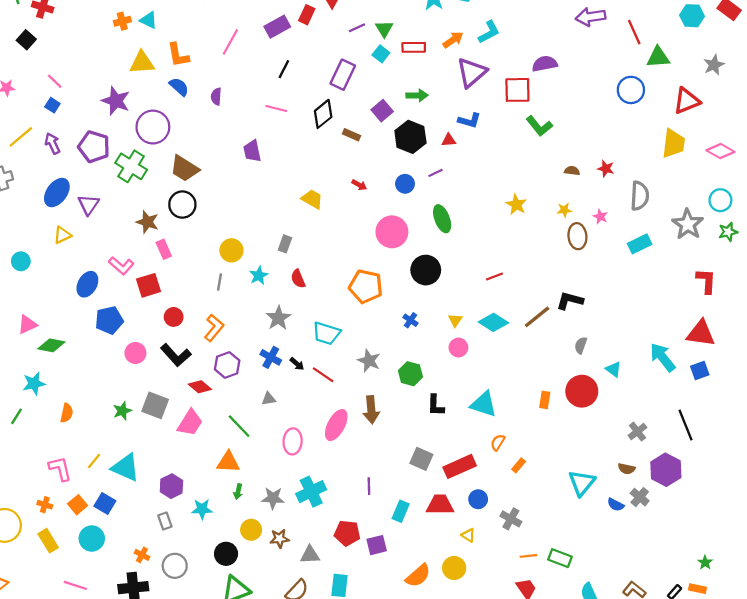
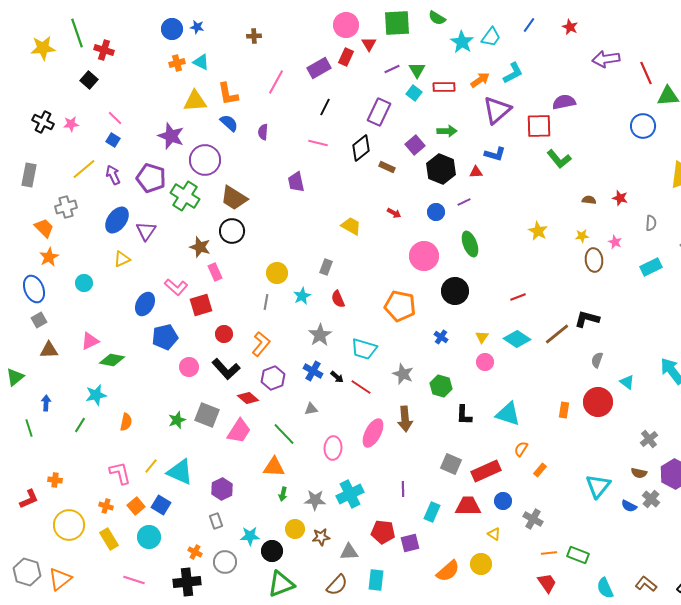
gray semicircle: (640, 196) -> (651, 223), size x0.6
cyan star: (202, 509) -> (250, 536), moved

